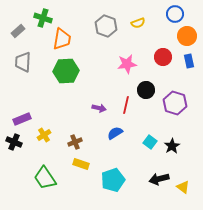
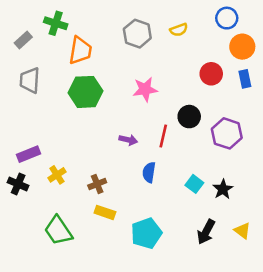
pink star: (127, 64) -> (145, 89), moved
blue semicircle: (115, 133) -> (149, 172), turned -49
black arrow: (159, 179) -> (206, 232), turned -48
yellow triangle: (183, 187) -> (242, 231), moved

